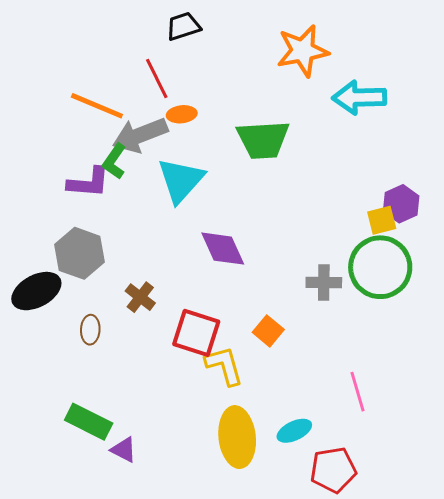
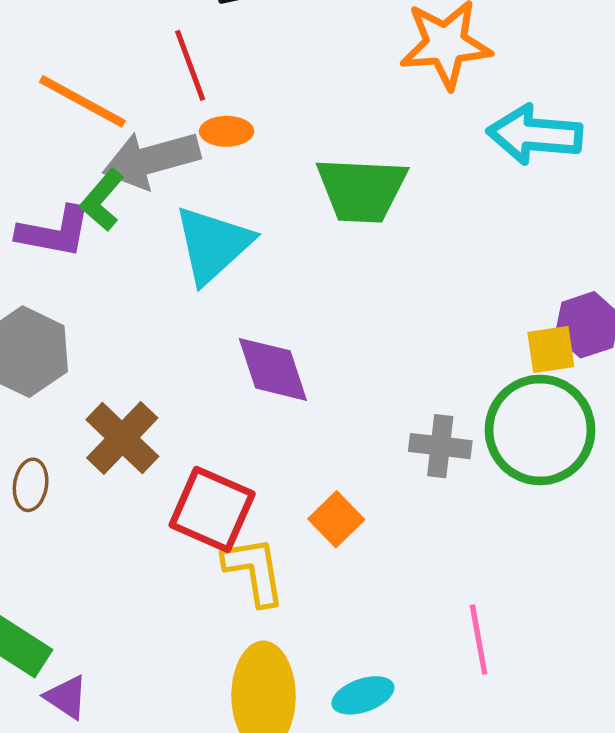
brown cross: (140, 297) -> (122, 438), size x1.4

